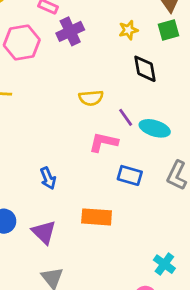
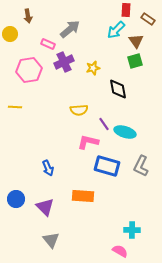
yellow star: (128, 30) -> (93, 68), moved
blue rectangle: (130, 175) -> (107, 166), size x1.4
cyan cross: (164, 264) -> (132, 230), turned -35

